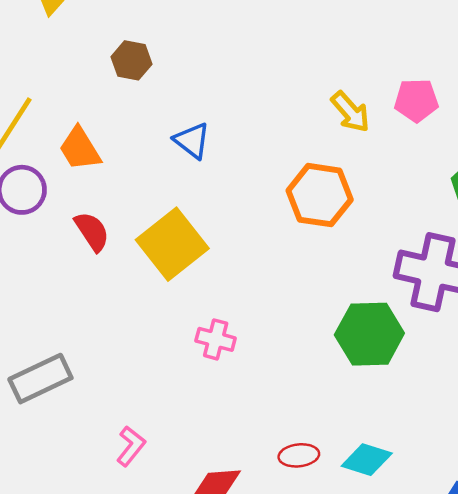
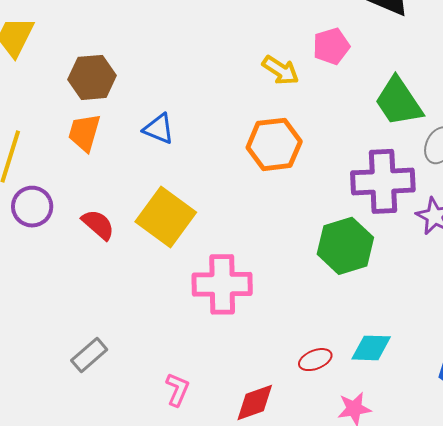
brown hexagon: (132, 60) -> (92, 77), size x1.4
orange trapezoid: (80, 149) -> (84, 133), moved, turned 63
pink cross: (216, 339) -> (222, 284), size x1.8
gray rectangle: (40, 379) -> (89, 355), size x0.7

